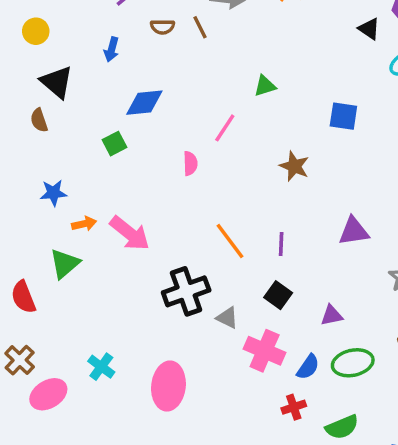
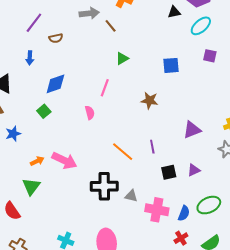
brown line: (200, 27) -> (111, 26), moved
black triangle: (369, 29) -> (174, 12), turned -32
blue star: (53, 193) -> (13, 134), moved
black cross: (186, 291) -> (104, 186), turned 32
black square: (278, 295) -> (169, 172), moved, turned -35
purple triangle: (332, 315) -> (194, 170), moved

